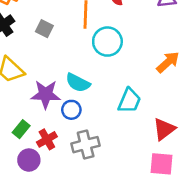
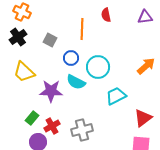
cyan circle: (107, 42) -> (98, 67), moved
cyan trapezoid: (129, 101) -> (116, 96), turned -140
blue circle: (71, 110) -> (71, 58), moved

